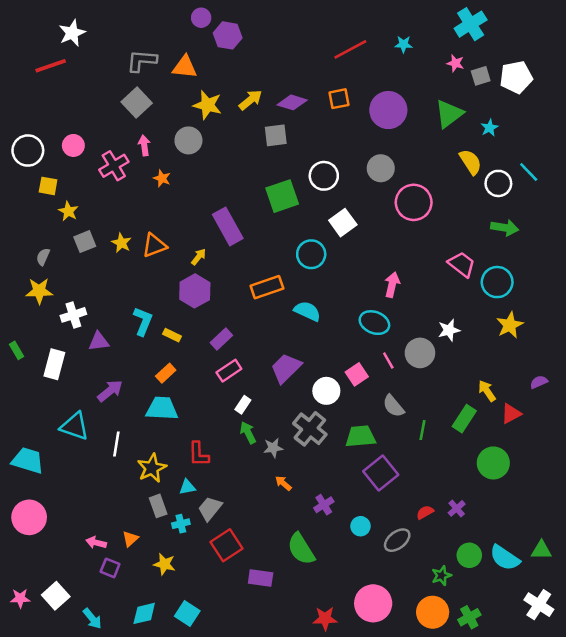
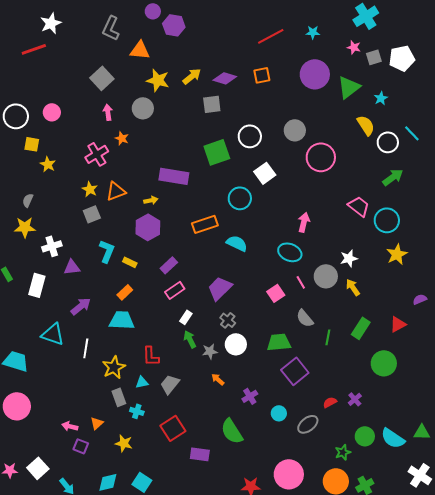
gray L-shape: (142, 61) -> (111, 28), moved, turned -70
purple circle: (388, 110) -> (315, 74), moved
pink cross: (114, 166) -> (97, 154), moved
purple rectangle: (228, 226) -> (174, 176), turned -52
green arrow: (505, 228) -> (393, 177), turned -45
gray square: (85, 242) -> (92, 214), moved
yellow arrow: (199, 257) -> (151, 200), turned 40
white circle: (326, 391) -> (236, 344), moved
yellow arrow: (487, 391) -> (353, 287), moved
gray cross: (310, 429) -> (228, 320), moved, size x0.6
gray trapezoid: (210, 508) -> (170, 384), moved
cyan cross: (181, 524) -> (137, 411), turned 32

